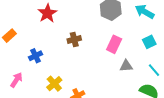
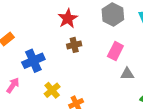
red star: (47, 13) -> (68, 18), moved
blue cross: (36, 56) -> (33, 61), size x1.5

